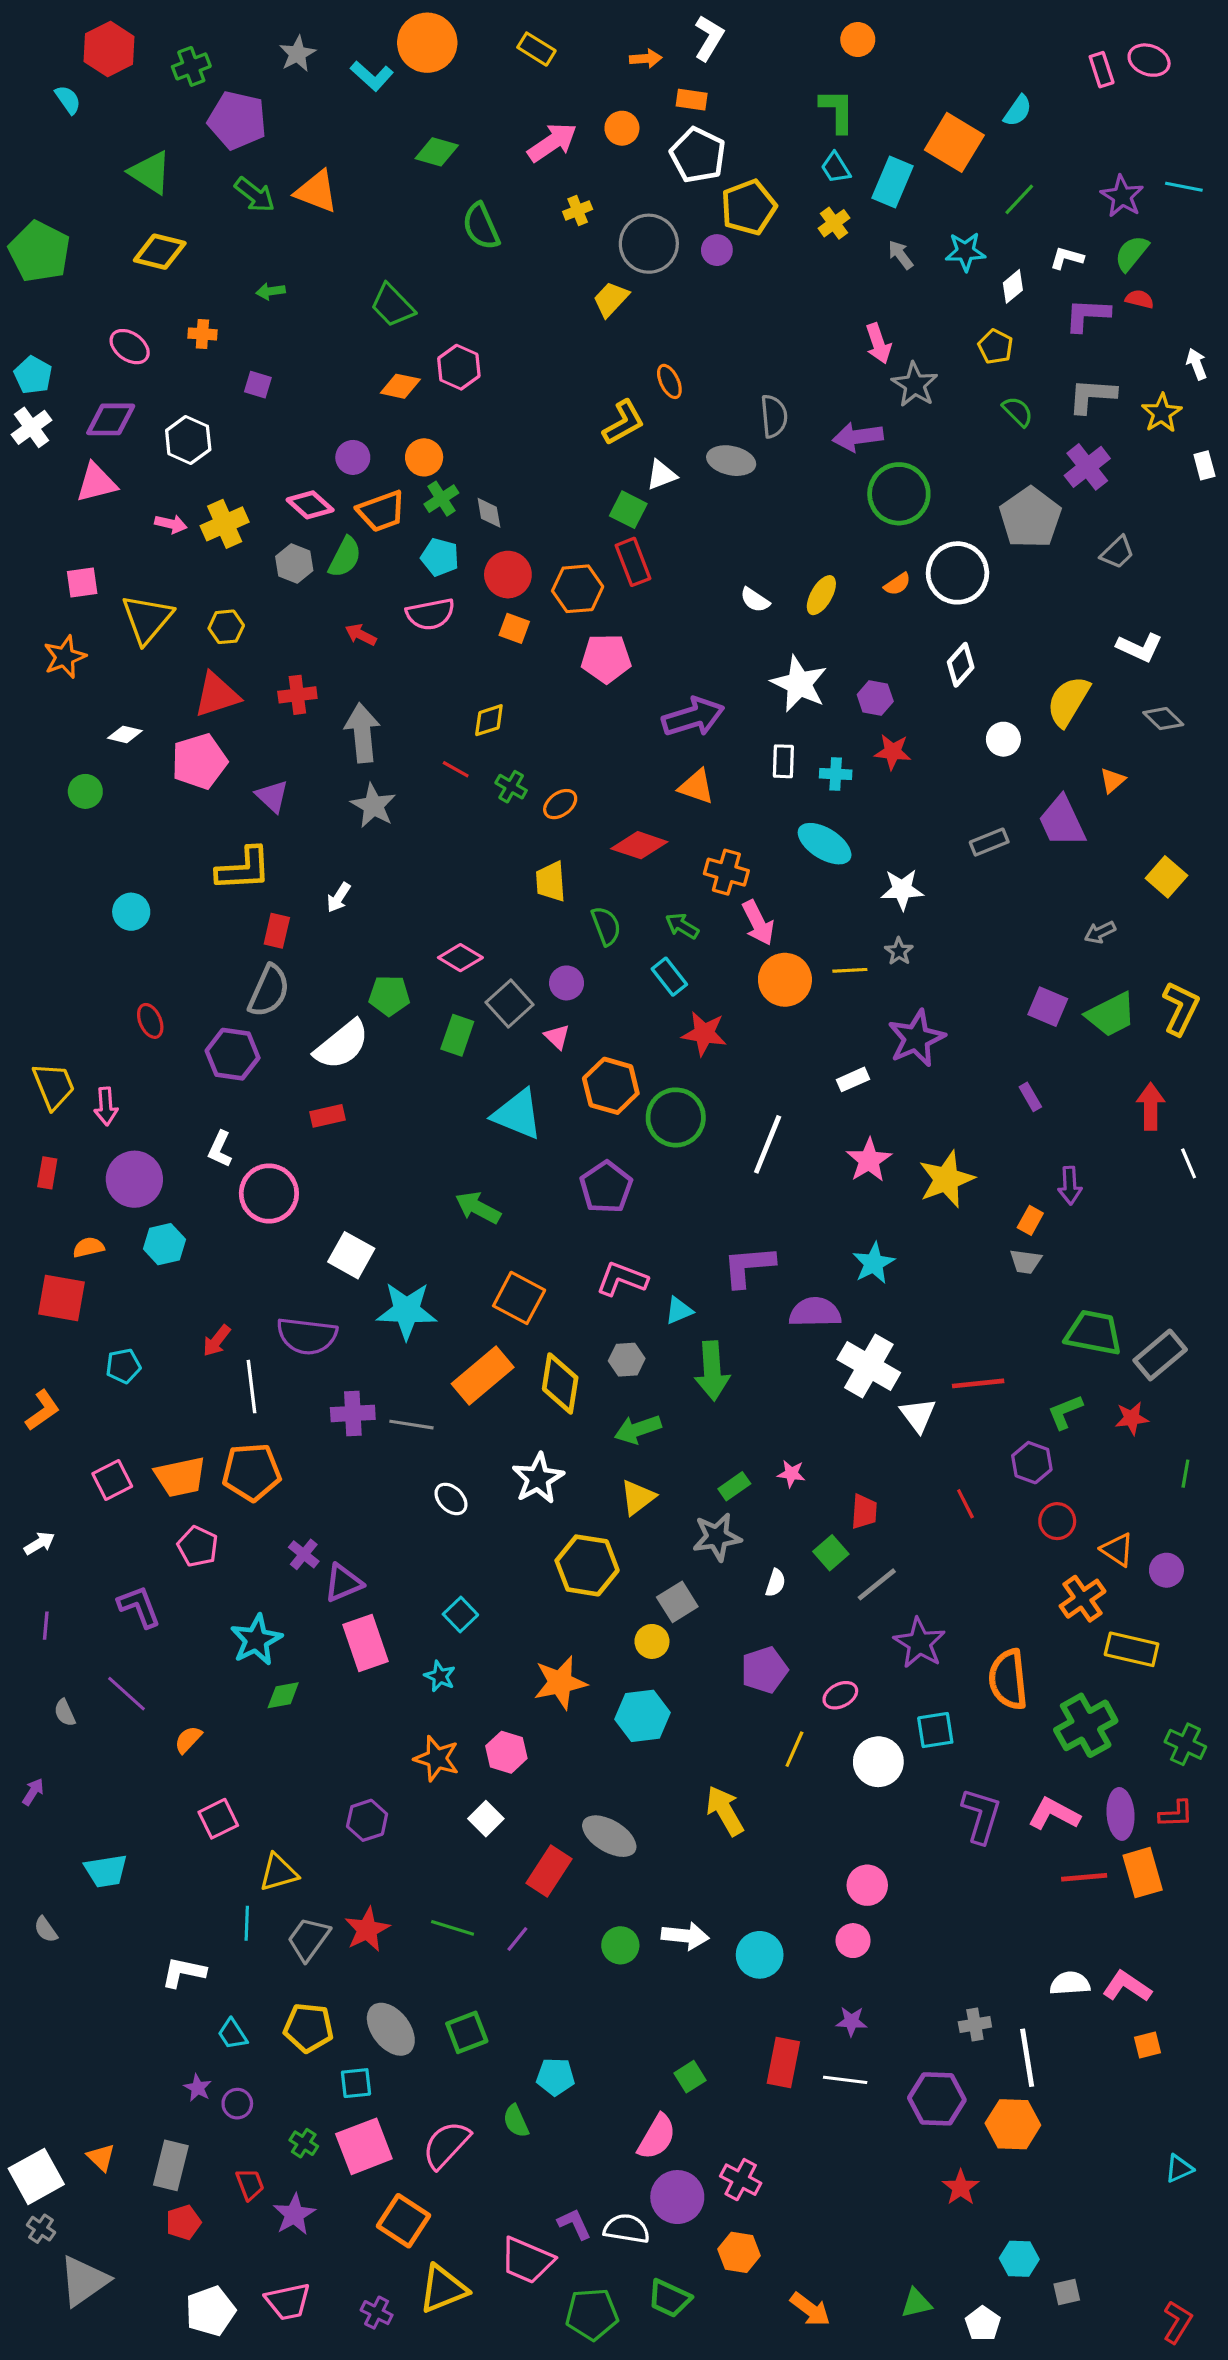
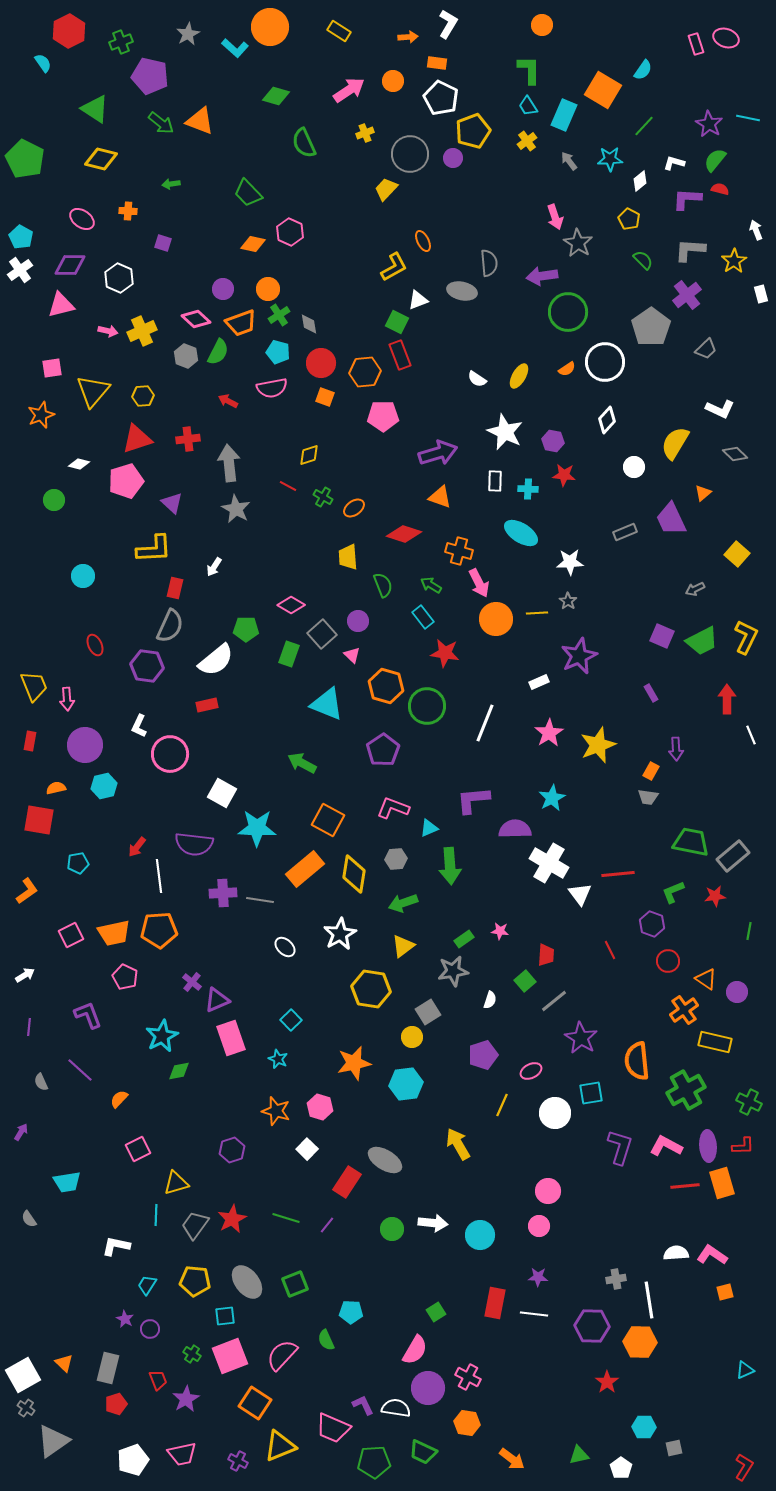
cyan trapezoid: (233, 2034) -> (147, 1285), turned 65

